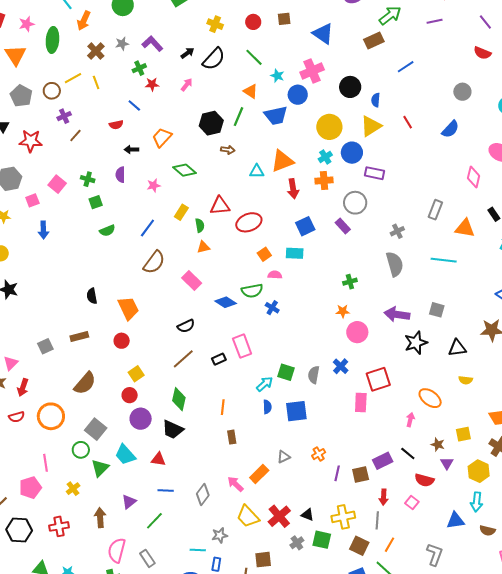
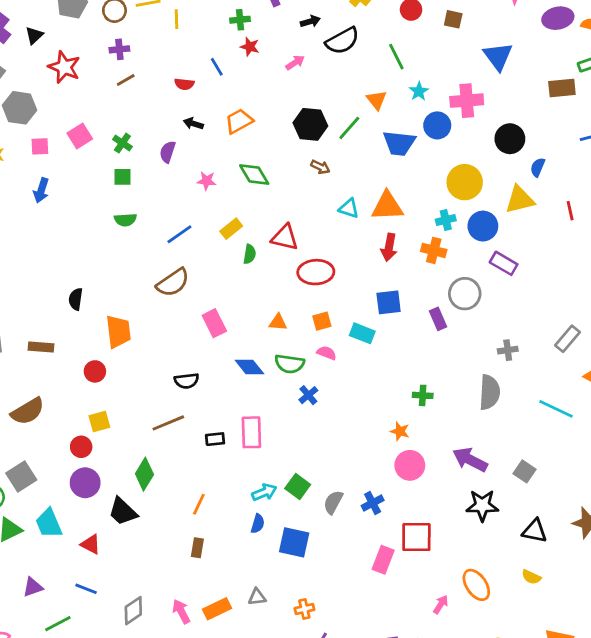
orange triangle: (203, 247) -> (278, 322), moved

